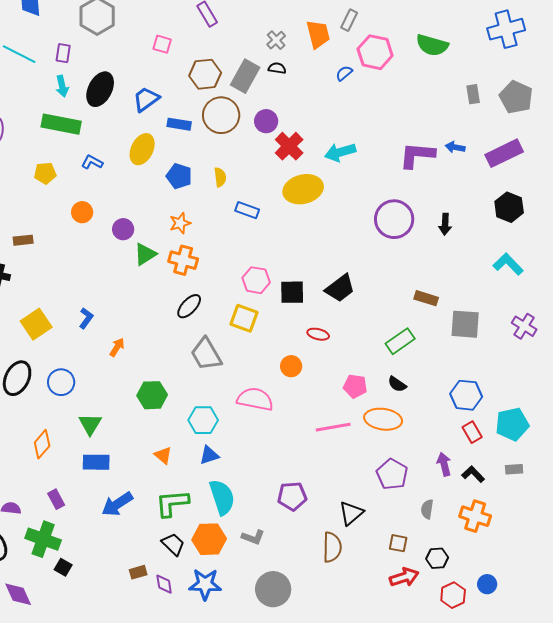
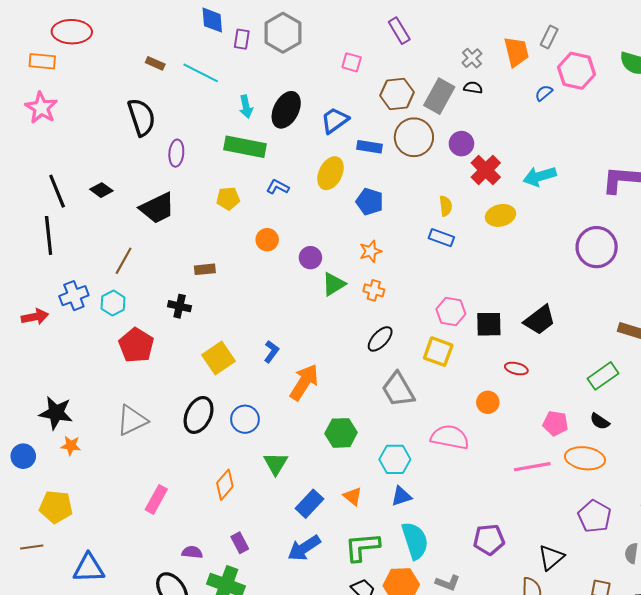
purple rectangle: (63, 53) -> (242, 39), moved
yellow semicircle: (220, 177) -> (446, 206), moved
yellow ellipse: (303, 189) -> (500, 215), size x0.7
orange cross: (183, 260) -> (374, 290), size x0.7
orange arrow: (117, 347) -> (304, 382), size x1.8
blue rectangle: (96, 462) -> (309, 504), moved, turned -48

